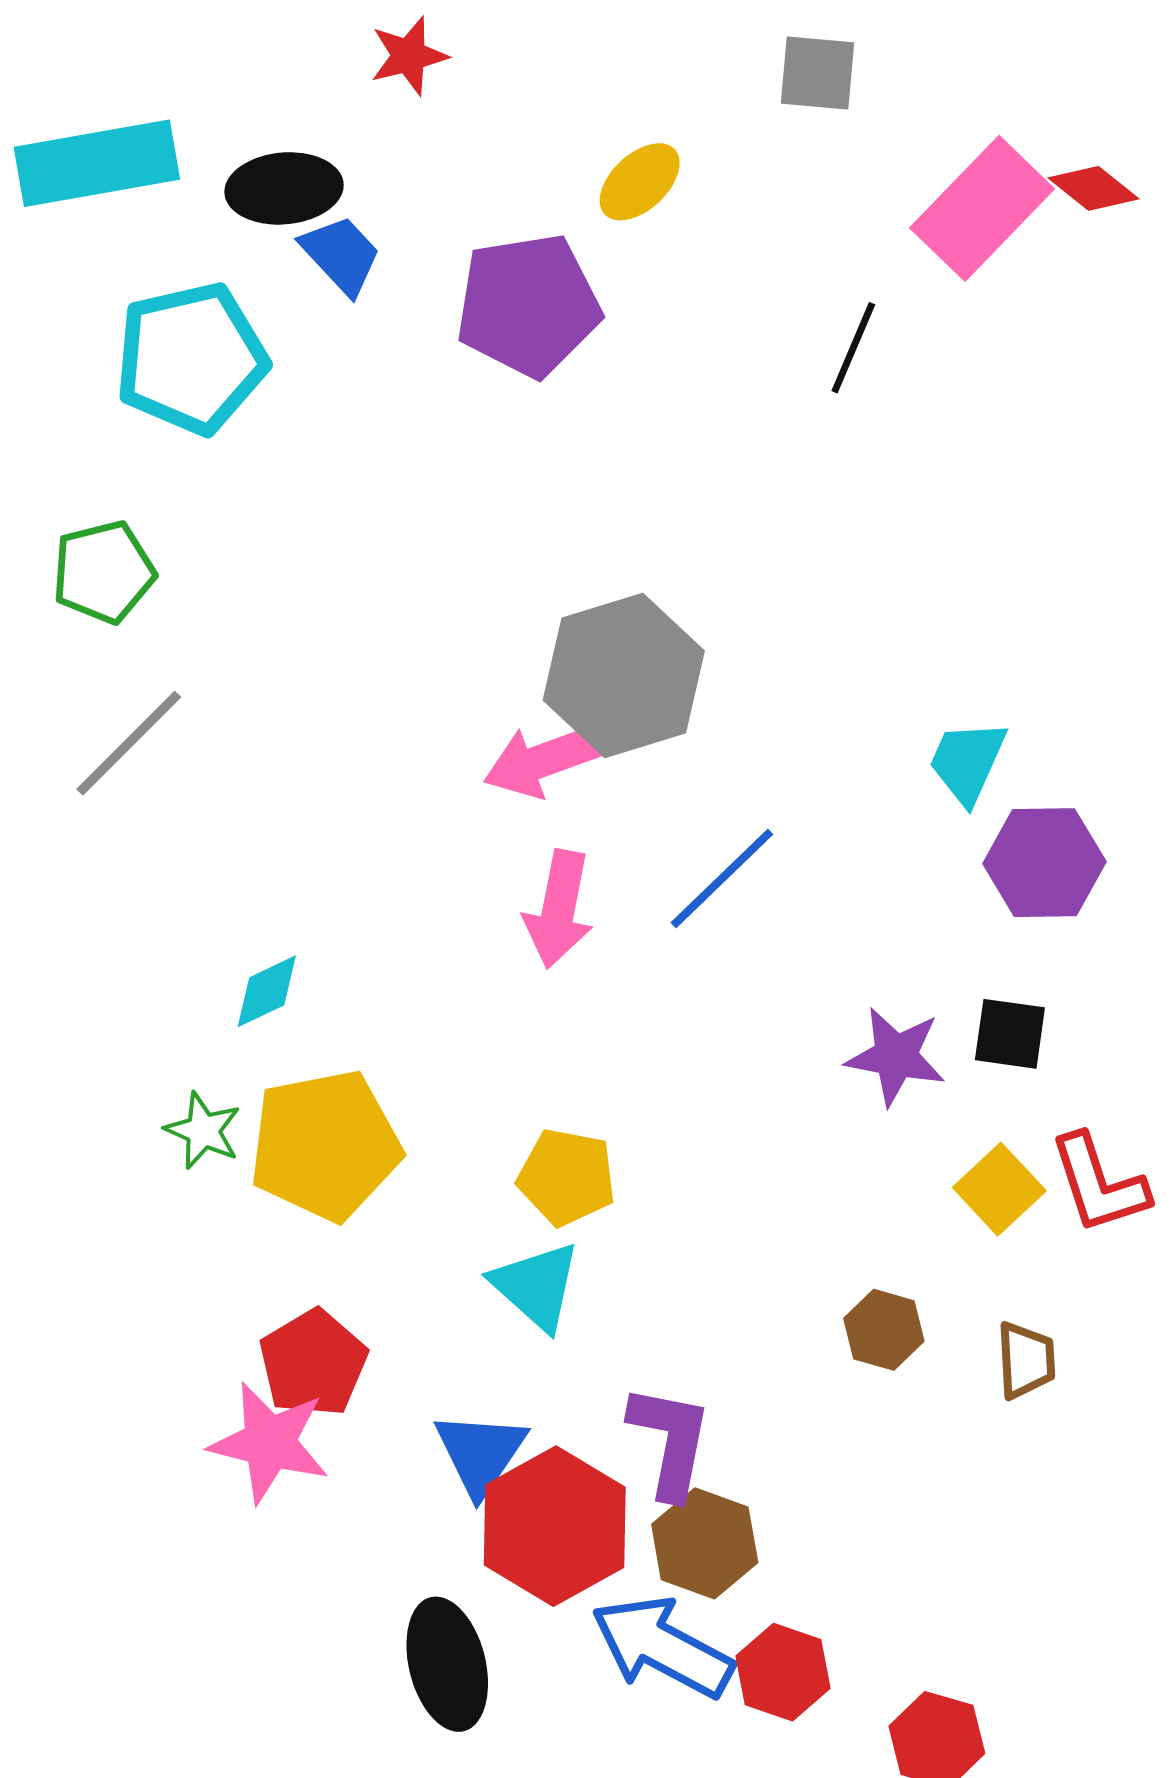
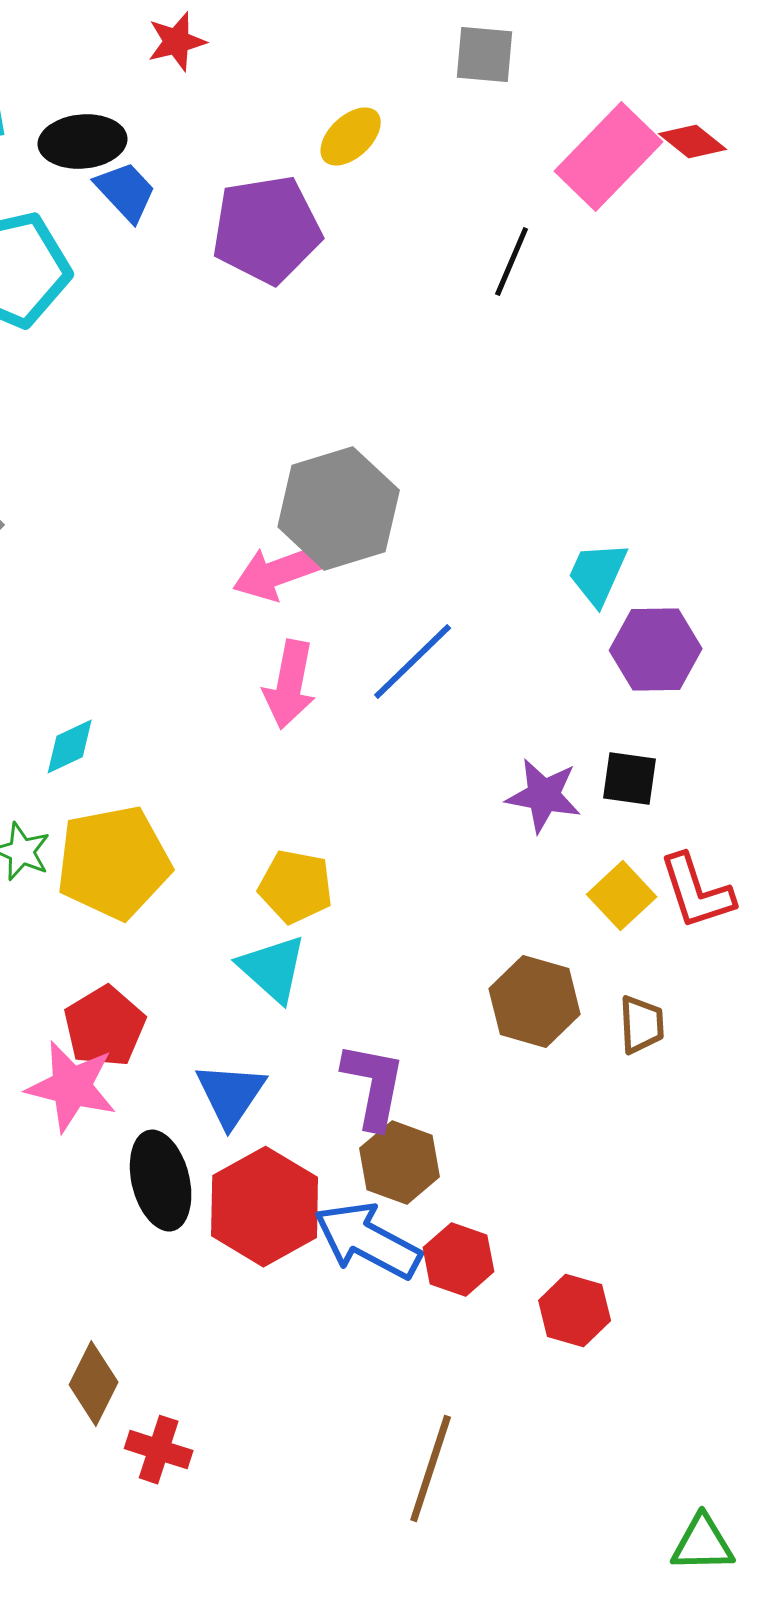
brown hexagon: (884, 1330) -> (535, 1002), size x1.5
red hexagon: (555, 1526) -> (265, 1207), moved
black ellipse: (447, 1664) -> (161, 1181), moved

